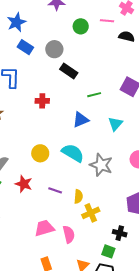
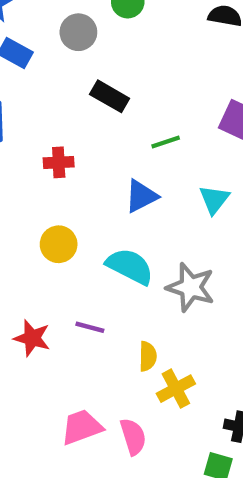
gray circle: (54, 49) -> (78, 32), moved
yellow circle: (40, 153) -> (59, 244), moved
purple line: (55, 190) -> (90, 327), moved

